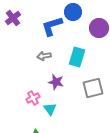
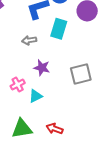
cyan rectangle: (77, 57) -> (59, 29), moved
cyan triangle: (50, 109) -> (36, 96), turned 40

